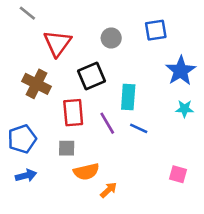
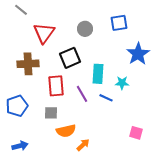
brown cross: (36, 84) -> (28, 64), turned -30
cyan star: (185, 109) -> (122, 83), moved
blue arrow: (26, 176) -> (20, 146), moved

